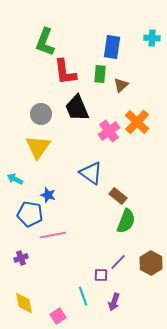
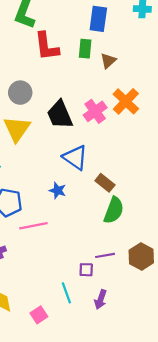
black trapezoid: (77, 108) -> (60, 115), moved
blue star: (48, 195) -> (58, 190), moved
purple line: (118, 262) -> (105, 255), turned 36

